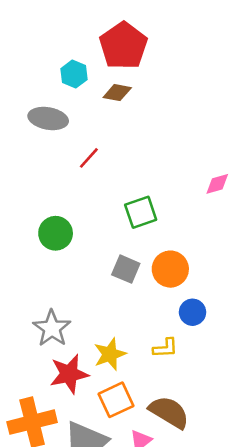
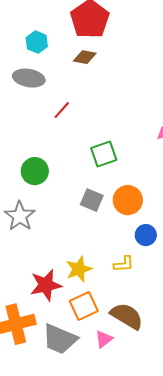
cyan hexagon: (74, 74) -> (37, 42), moved
gray star: (52, 328) -> (20, 216), moved

